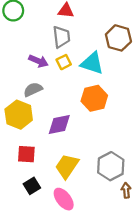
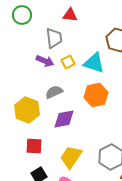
gray trapezoid: (61, 37) -> (54, 38), moved
gray semicircle: (33, 89) -> (54, 92), moved

